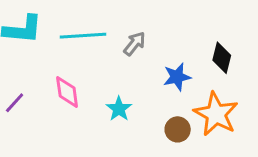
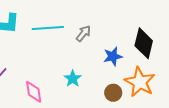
black diamond: (222, 58) -> (144, 43), size x1.4
pink diamond: (67, 92) -> (34, 92), moved

